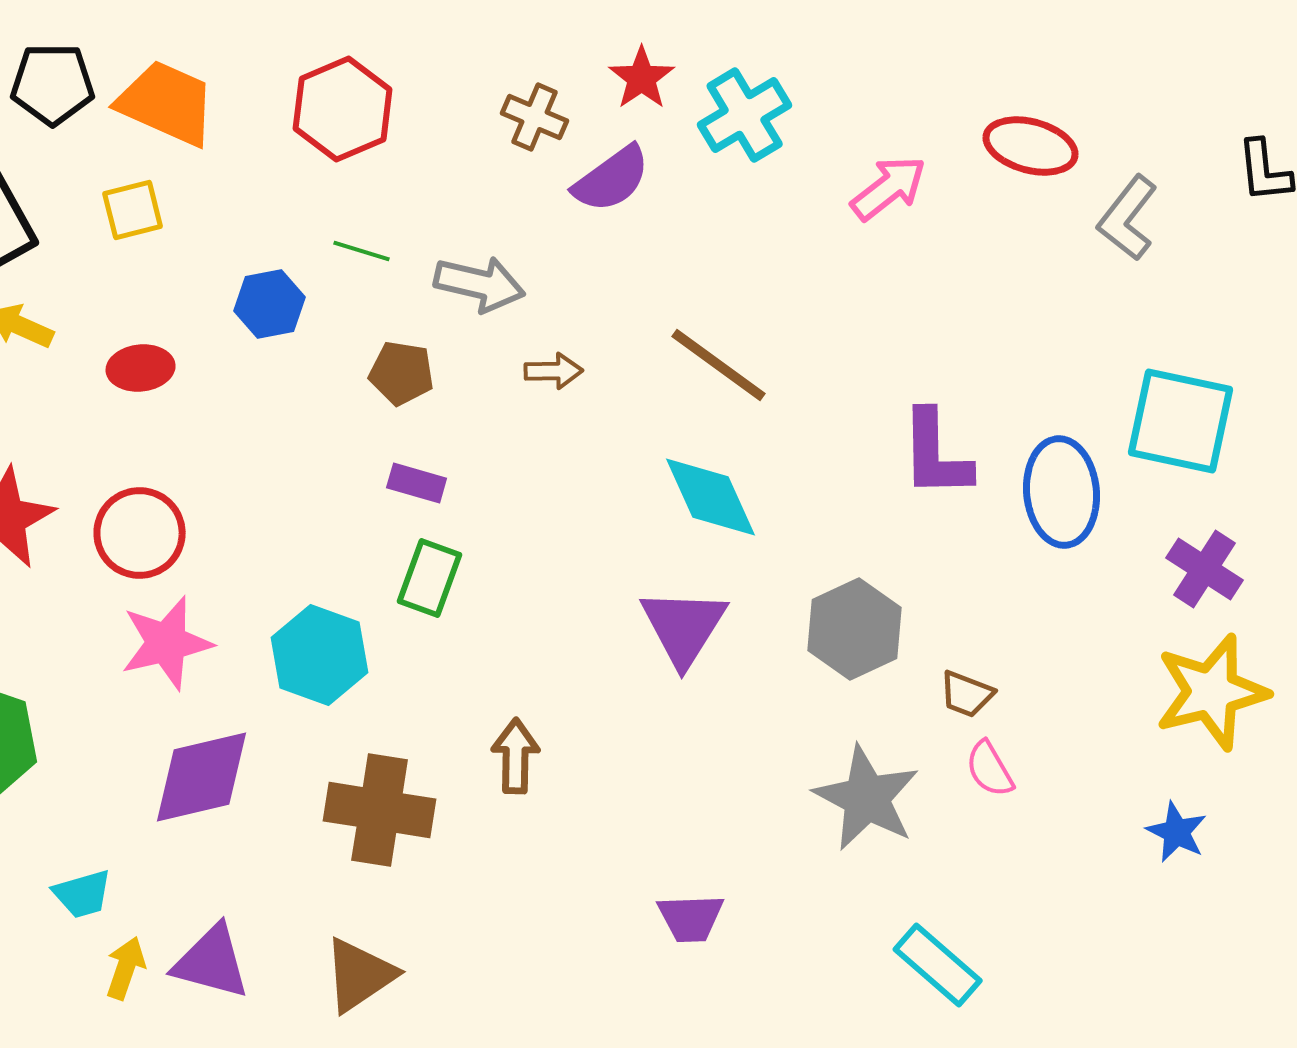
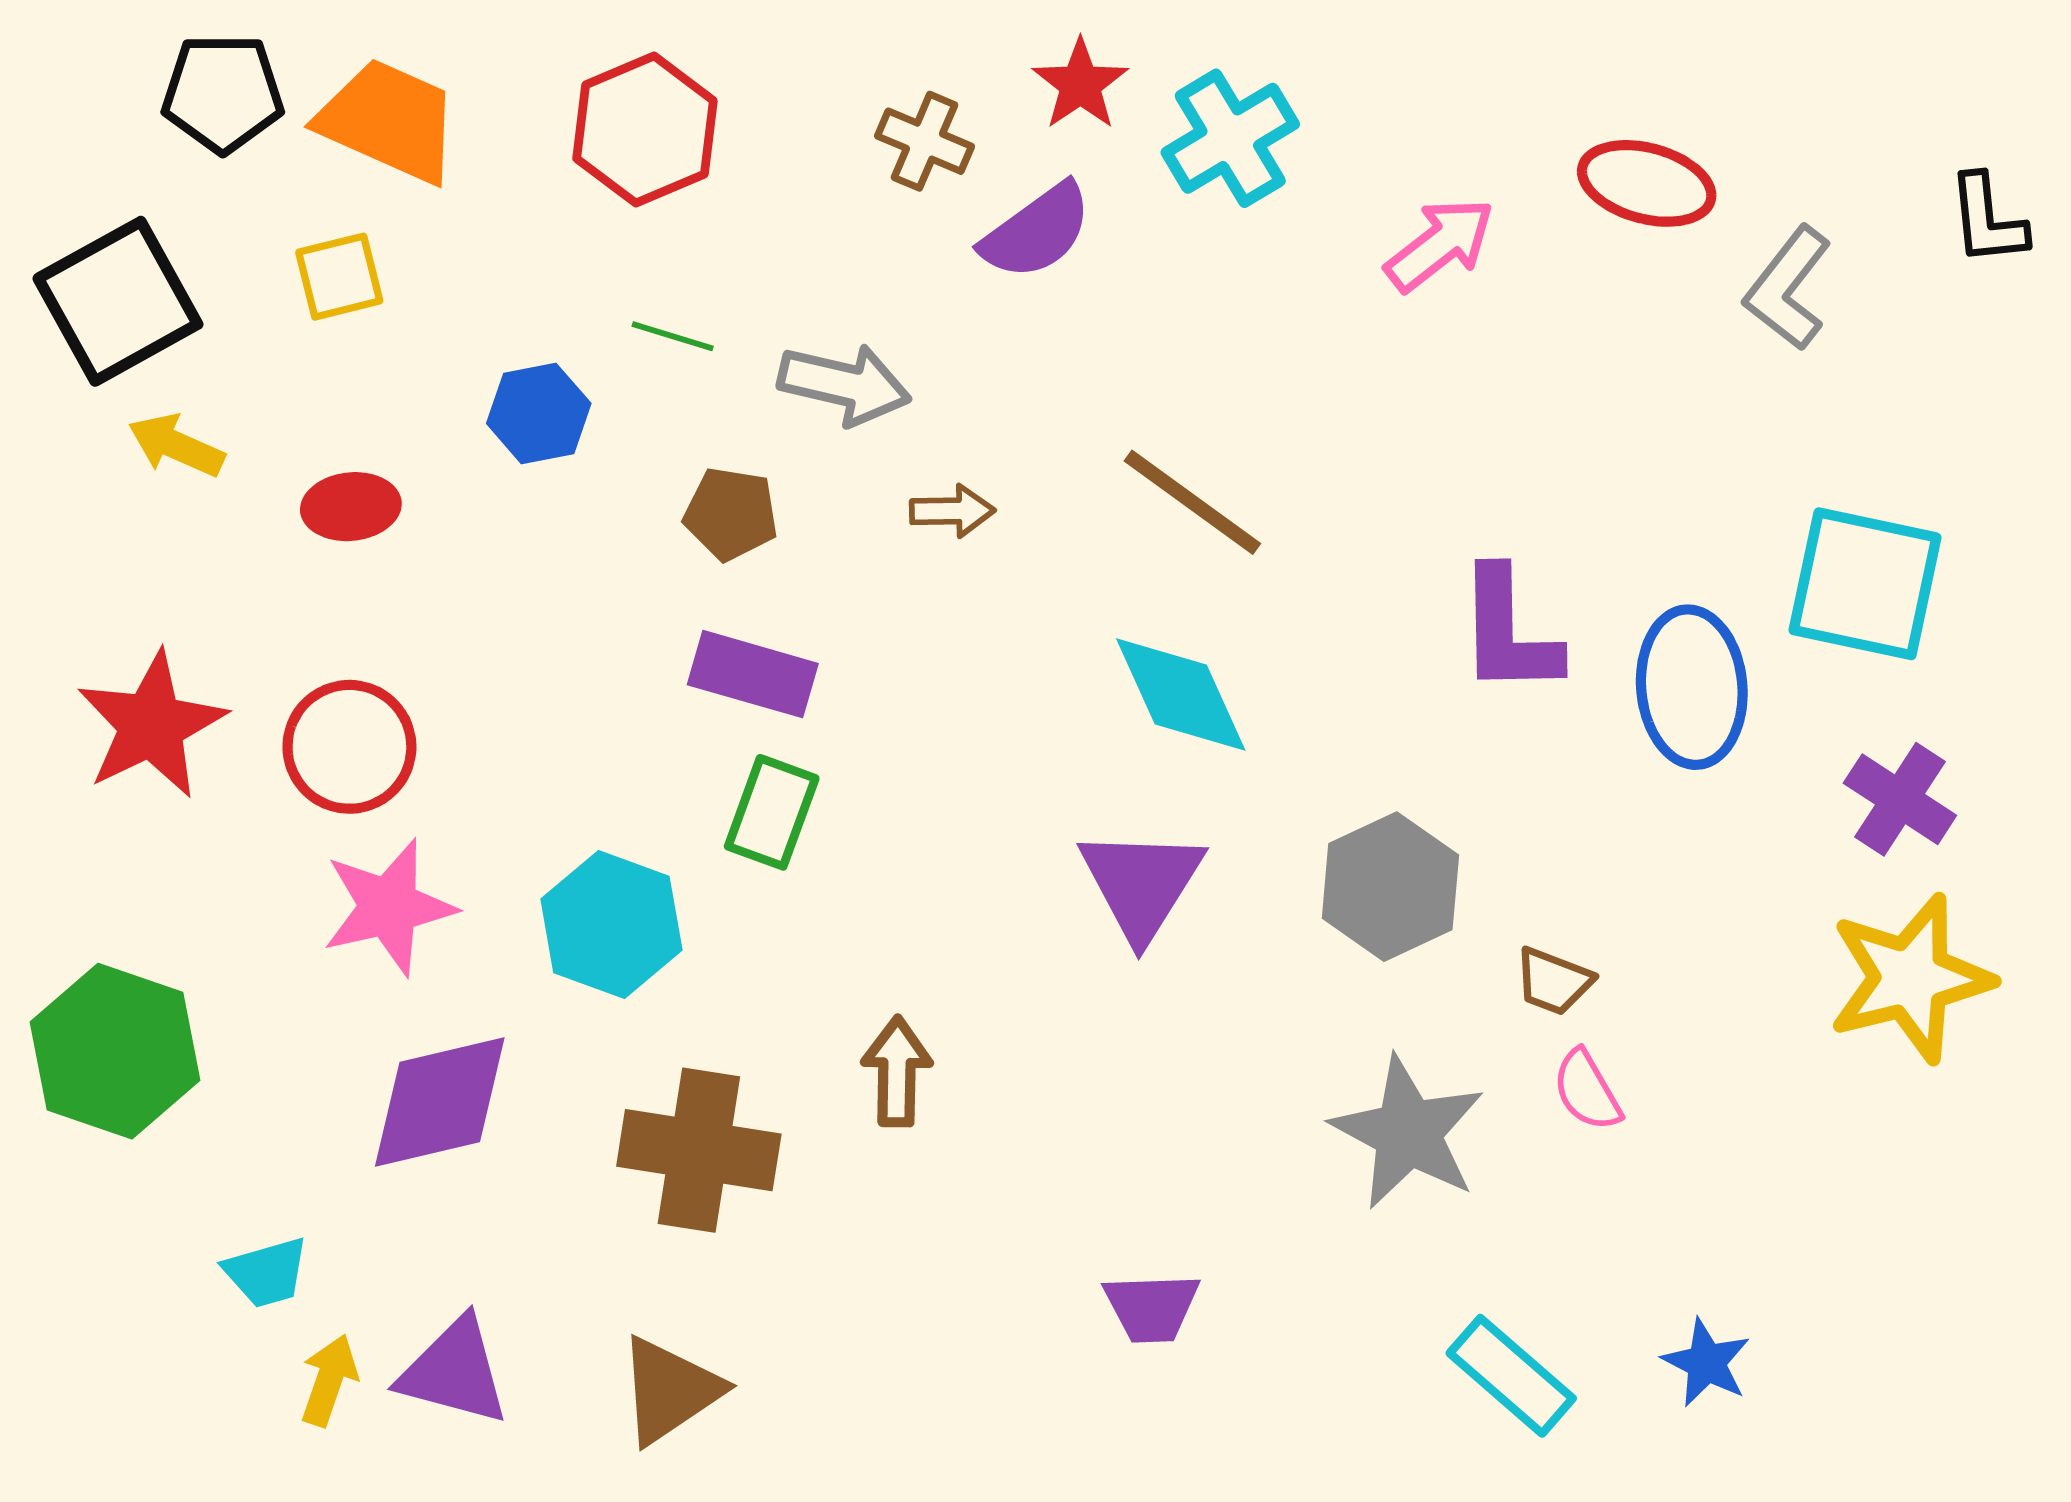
purple rectangle: (417, 483) -> (753, 674), size x1.5
blue star: (1177, 832) -> (1706, 1363), moved

